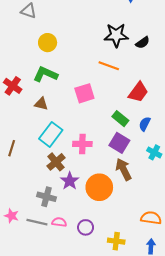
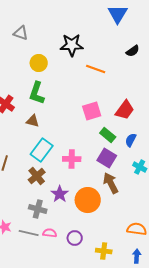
black star: (116, 35) -> (72, 45), moved
black semicircle: (143, 43) -> (133, 51), moved
orange line: (109, 66) -> (96, 69), moved
green L-shape: (45, 74) -> (37, 93), turned -95
pink square: (84, 93) -> (92, 111), moved
brown cross: (56, 162) -> (37, 176), moved

